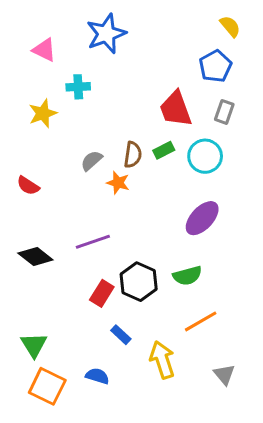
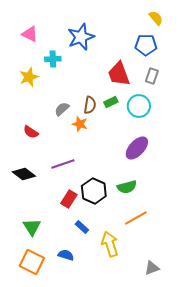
blue star: (106, 34) -> (81, 37), moved
blue pentagon: (215, 66) -> (146, 45), turned 30
red semicircle: (28, 186) -> (31, 132), moved
green triangle: (34, 345) -> (32, 227), moved
gray triangle: (224, 375) -> (152, 268), moved, turned 49

